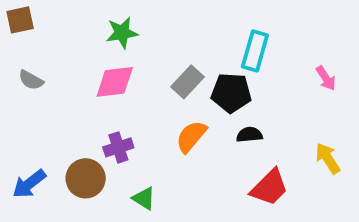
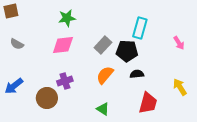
blue arrow: (29, 184) -> (14, 86), moved
red trapezoid: (269, 187) -> (148, 103), turned -30
green triangle: (144, 198) -> (103, 109), moved

